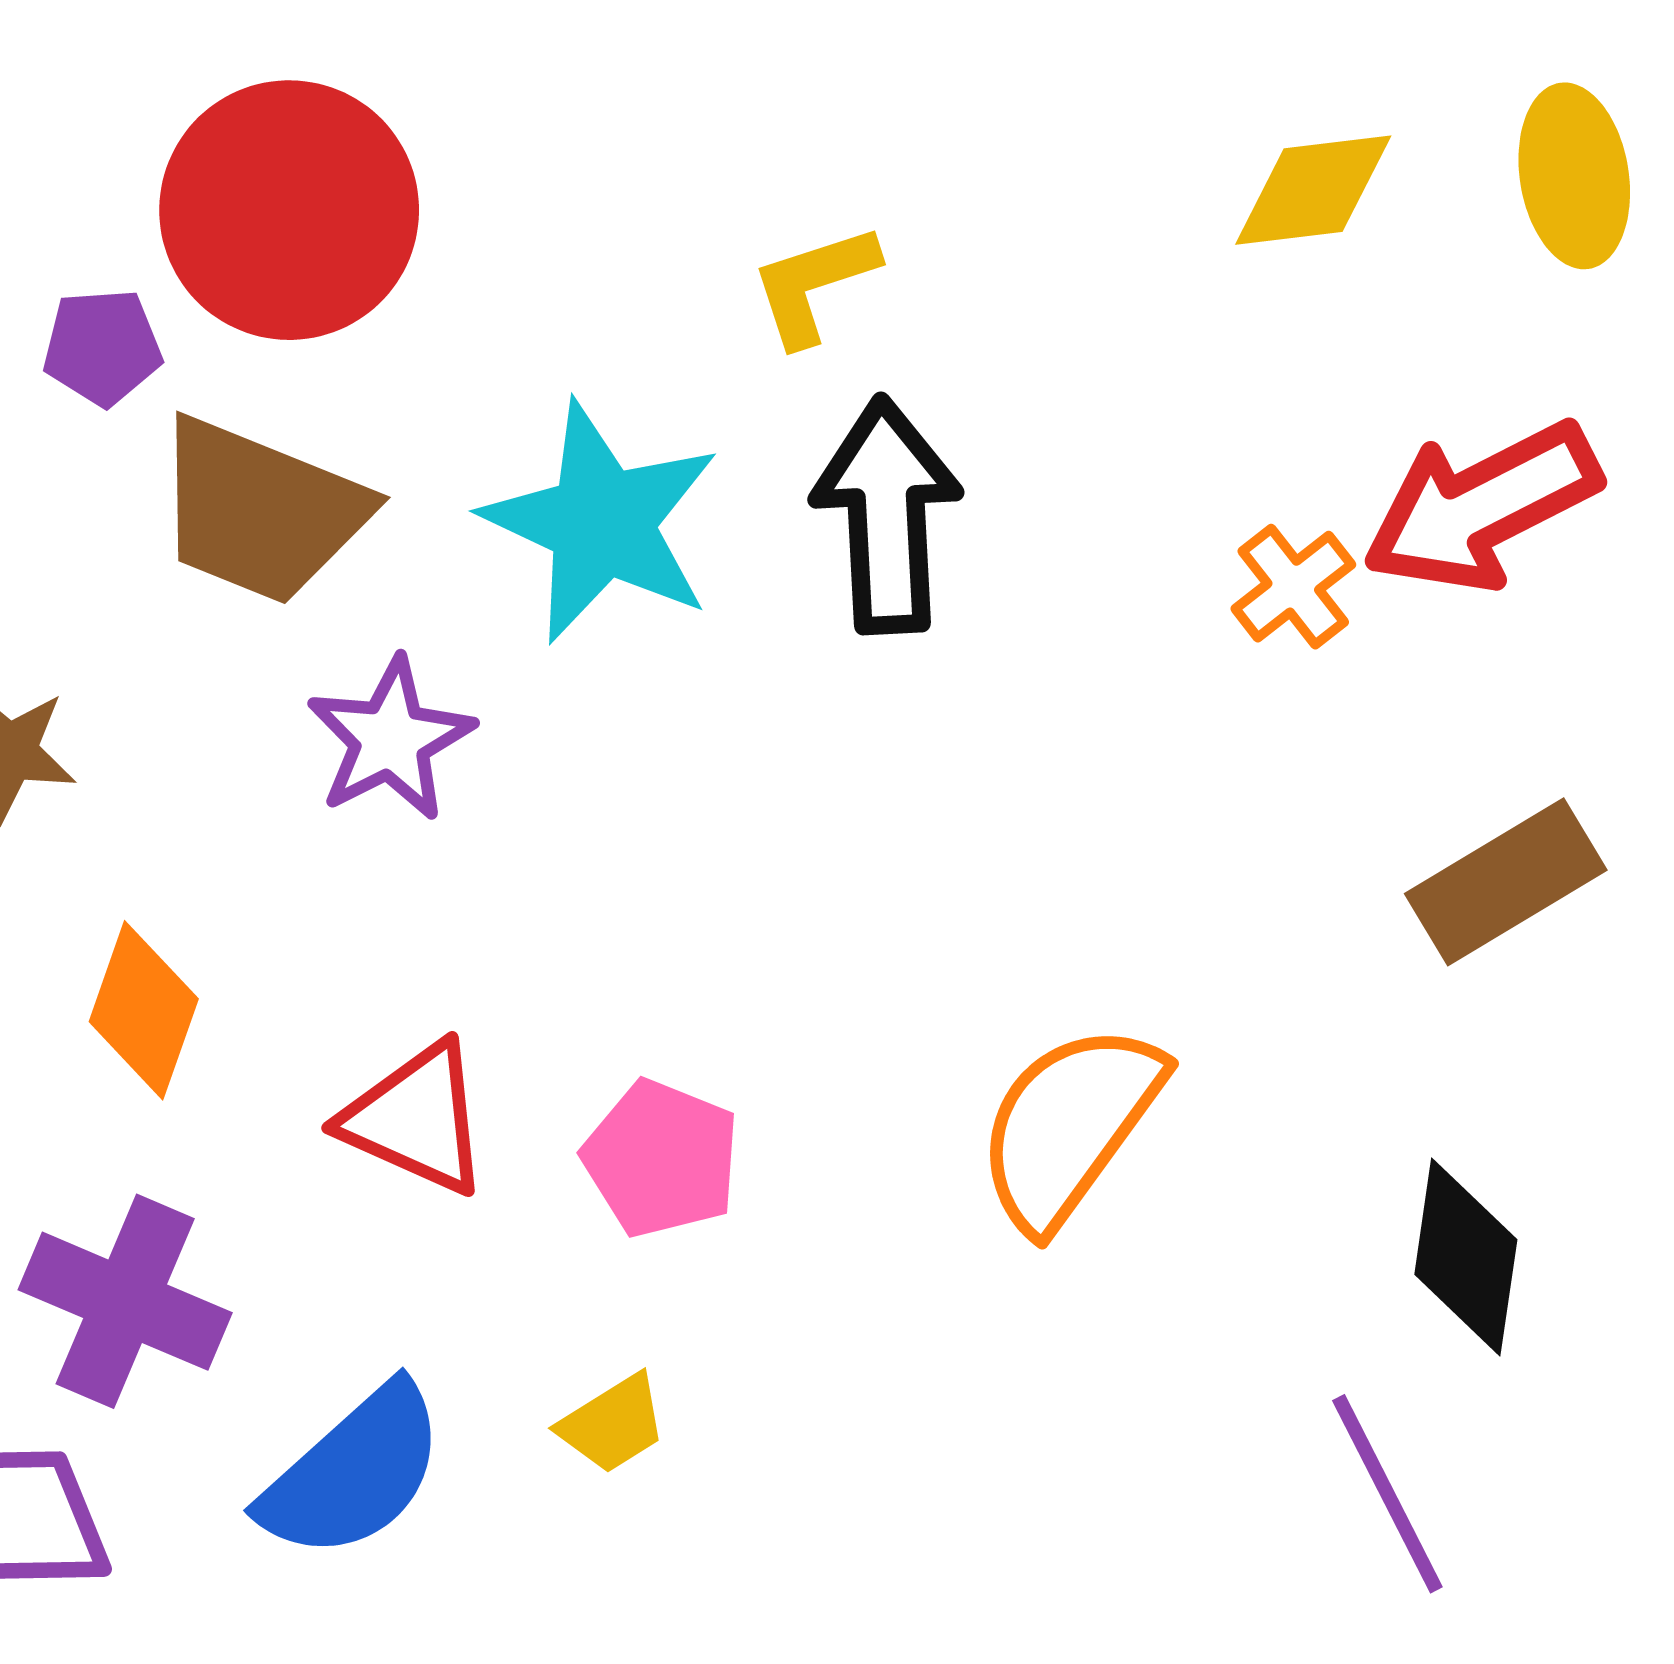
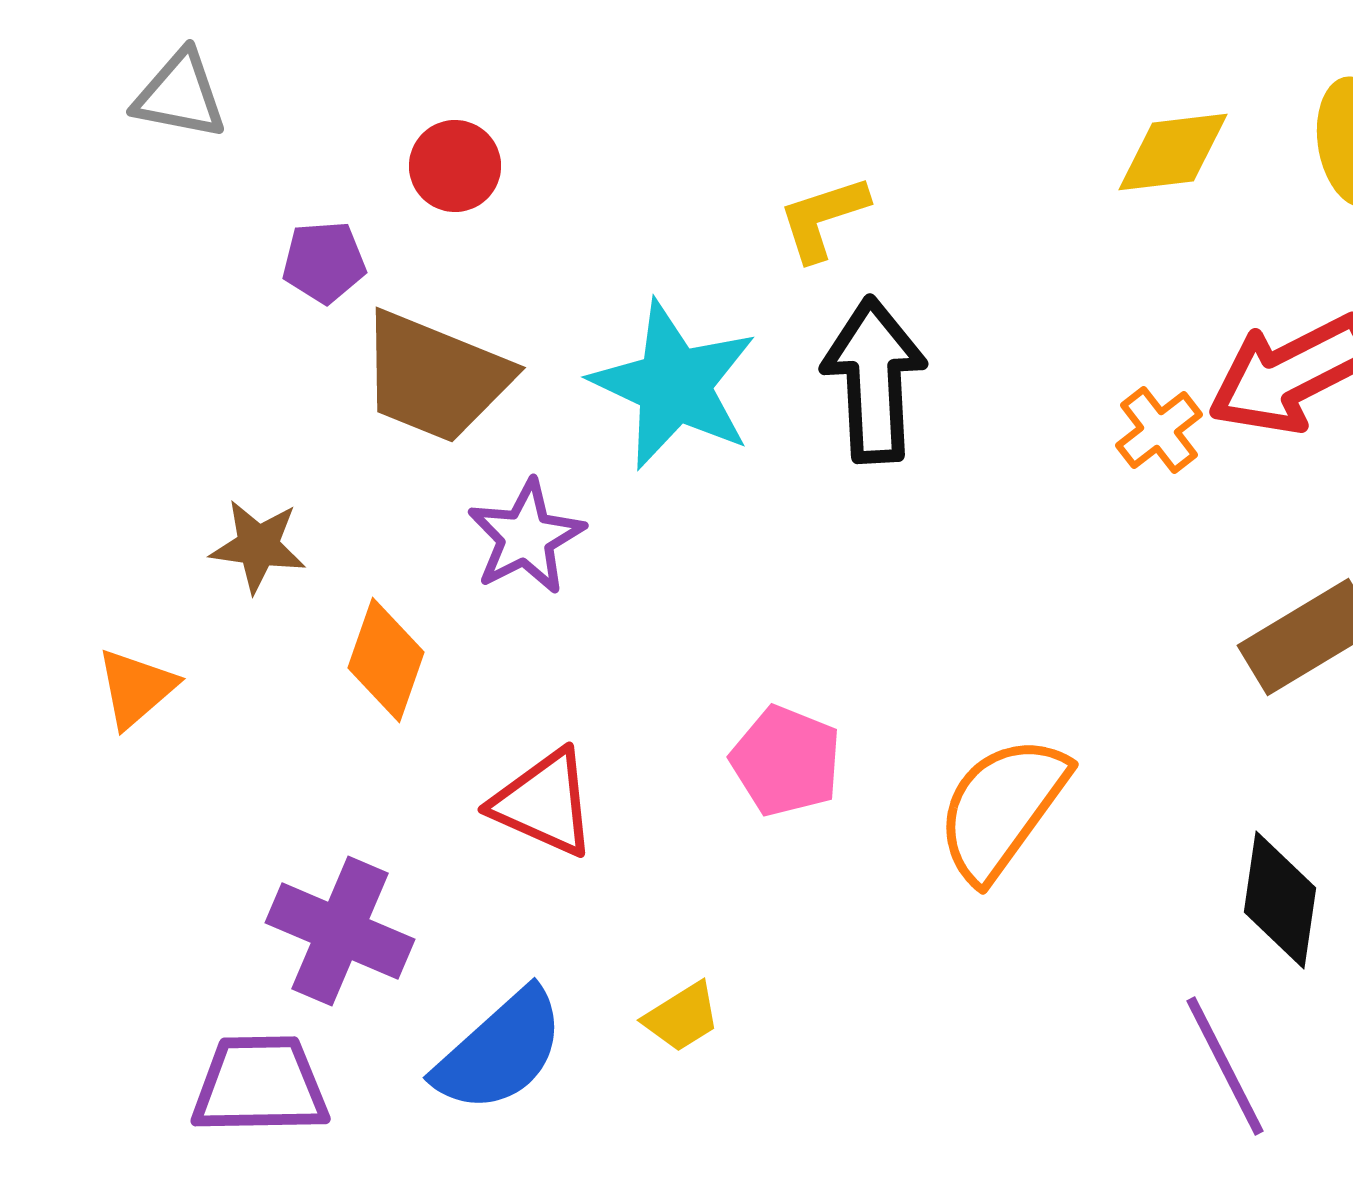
red circle: (289, 210) -> (455, 166), size x0.5
orange diamond: (144, 1010) -> (386, 660), moved
pink pentagon: (661, 1159) -> (786, 761), moved

